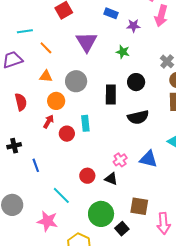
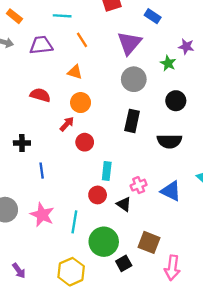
blue rectangle: (111, 13) -> (153, 16), moved
purple star: (133, 26) -> (186, 47), moved
gray circle: (76, 81) -> (134, 79), moved
black rectangle: (111, 95) -> (132, 121), moved
red semicircle: (21, 102) -> (40, 95), turned -72
cyan rectangle: (85, 123) -> (107, 171), moved
cyan line: (61, 195) -> (74, 222), moved, turned 42
pink star: (47, 221) -> (42, 215), moved

